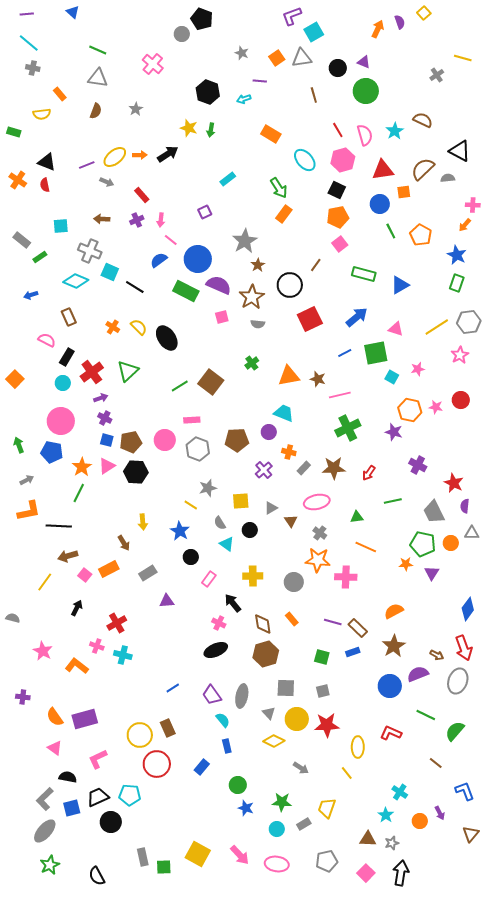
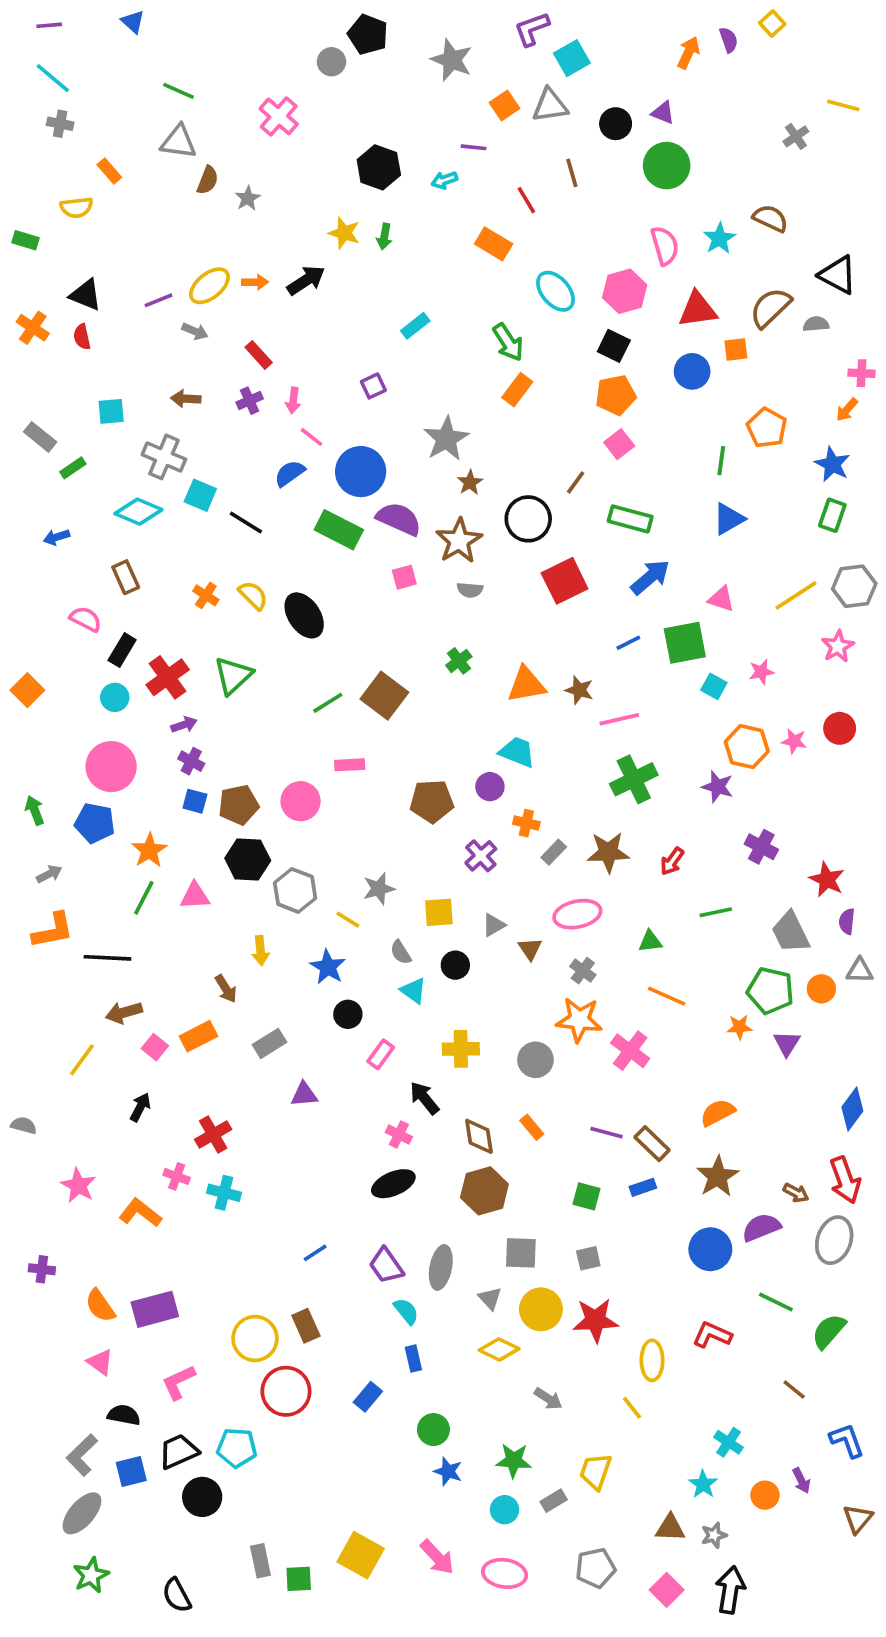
gray star: (242, 53) -> (452, 60), moved, size x1.6
brown semicircle: (96, 111) -> (208, 180), moved
red line: (338, 130) -> (526, 200), moved
green line: (391, 231) -> (721, 461), moved, turned 35
green rectangle: (364, 274) -> (630, 519), moved
gray hexagon: (198, 449) -> (295, 890), moved
pink triangle: (107, 466) -> (195, 896), moved, turned 30
pink cross: (346, 577) -> (630, 1051), turned 35

